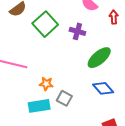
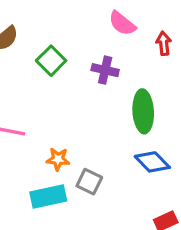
green square: (45, 24) -> (51, 61), size x0.7
green ellipse: (99, 58) -> (143, 111), turned -50

